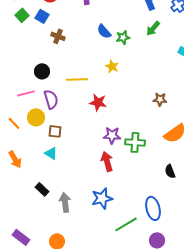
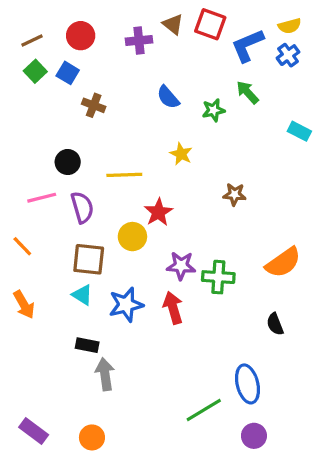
green arrow: (153, 28) -> (247, 92), turned 98
green star: (123, 37) -> (213, 110), moved
brown star: (160, 99) -> (235, 194), moved
red star: (98, 102) -> (158, 212), turned 30
yellow circle: (36, 117) -> (132, 237), moved
brown square: (55, 131) -> (89, 259), size x1.5
black rectangle: (42, 189) -> (87, 345), moved, turned -32
blue star: (102, 198) -> (126, 305), moved

